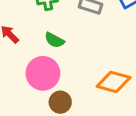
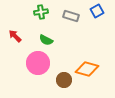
brown circle: (60, 102) -> (64, 80), moved

